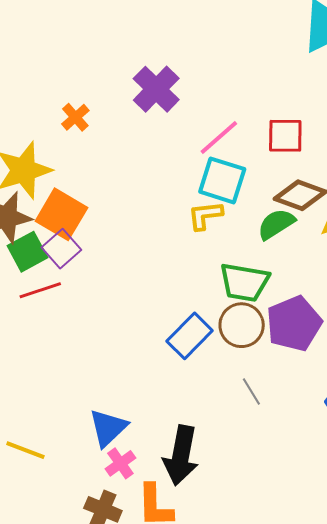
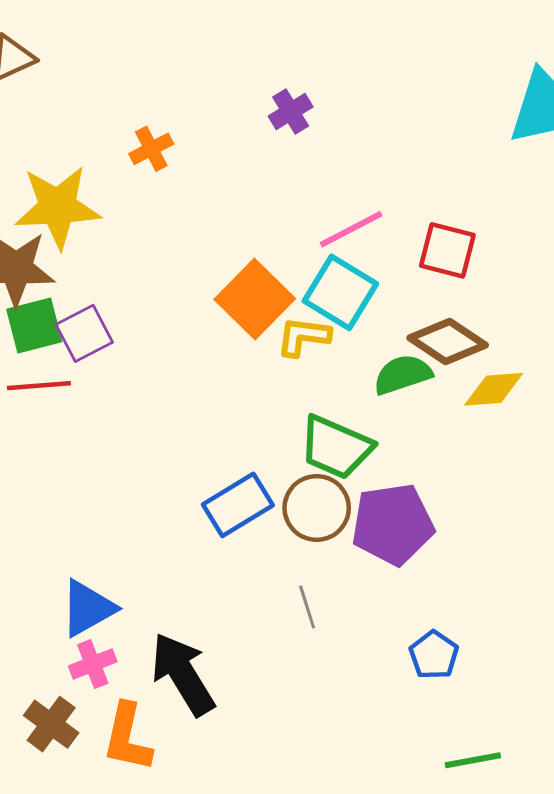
purple cross: (156, 89) -> (291, 112), moved, size x0.6
orange square: (61, 214) -> (255, 299), moved
black arrow: (181, 455) -> (183, 674), turned 124

